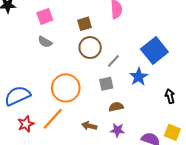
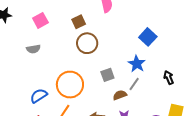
gray semicircle: (45, 42) -> (33, 49), moved, turned -32
blue square: (154, 50) -> (148, 37), size x0.7
gray line: (113, 61) -> (134, 84), moved
blue semicircle: (17, 96) -> (39, 96), moved, size x0.7

